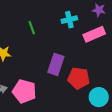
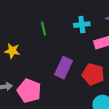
red pentagon: (79, 78) -> (93, 74), moved

